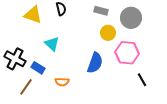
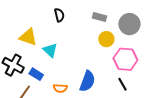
yellow triangle: (33, 15) -> (28, 37), moved
blue semicircle: (95, 63) -> (87, 81), moved
black line: (142, 80) -> (122, 84), moved

